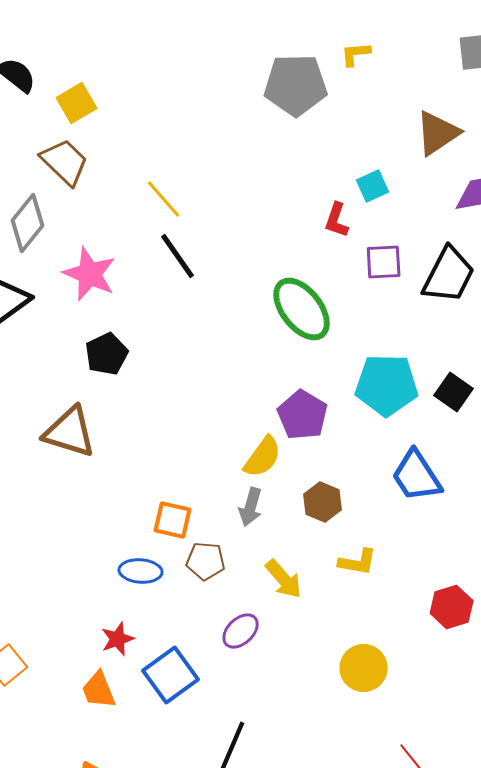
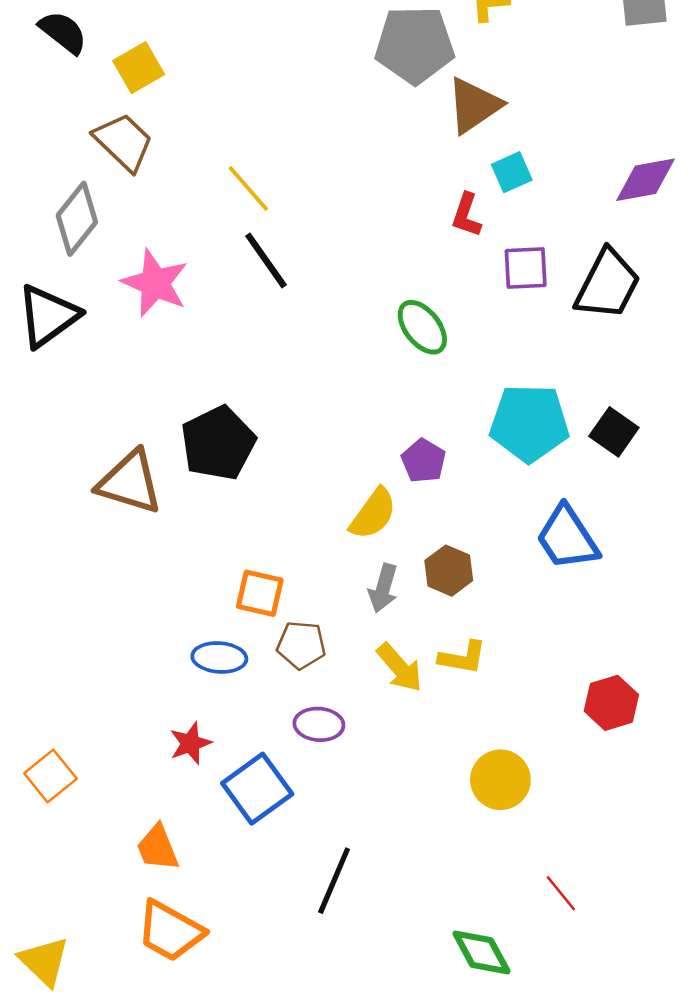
brown triangle: (438, 133) -> (474, 105), moved
green ellipse: (302, 309) -> (422, 327), size x0.7
black pentagon: (107, 354) -> (218, 443), moved, size x1.4
purple pentagon: (303, 415) -> (424, 461), size x0.7
gray arrow: (251, 507) -> (383, 588), moved
yellow L-shape: (358, 562) -> (463, 658), moved
purple ellipse: (241, 631) -> (319, 724), moved, turned 48
orange trapezoid: (99, 690) -> (158, 848), moved

